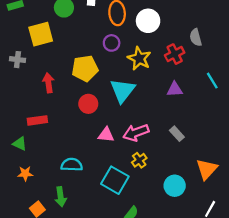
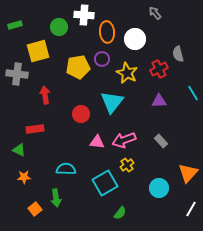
gray cross: (17, 60) -> (17, 74), size x1.5
yellow pentagon: (85, 68) -> (78, 67), moved
cyan square: (115, 180) -> (105, 183), turned 30

